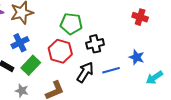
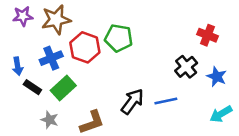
black cross: (95, 44) -> (186, 67), moved, turned -30
red hexagon: (60, 51) -> (85, 47), moved
blue star: (137, 57) -> (217, 77), moved

